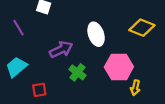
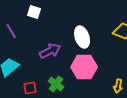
pink hexagon: (119, 67) -> (84, 67), moved
green cross: (77, 72) -> (56, 84), moved

